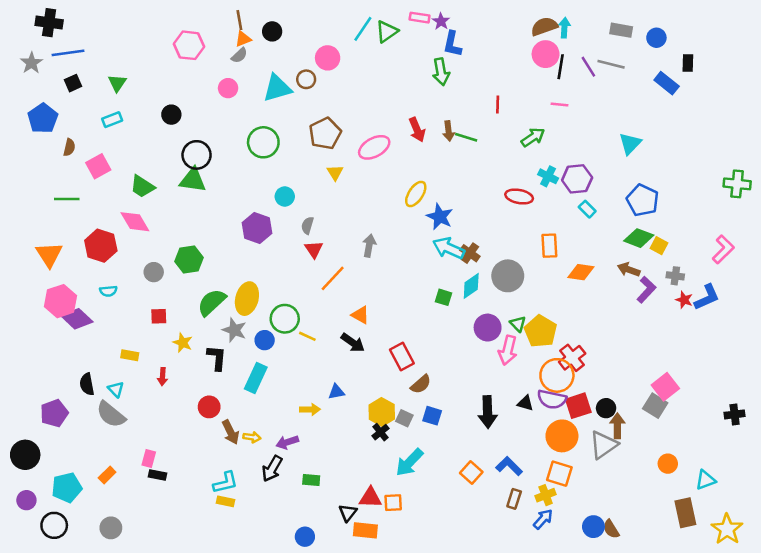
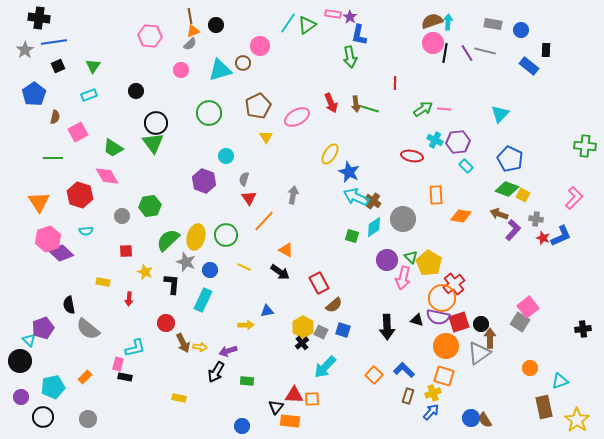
pink line: (559, 105) -> (444, 109), moved
green triangle: (193, 180) -> (153, 143), turned 45
green circle: (285, 319) -> (226, 235), moved
cyan triangle: (116, 389) -> (29, 340), moved
cyan L-shape: (226, 483) -> (135, 348), moved

